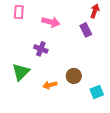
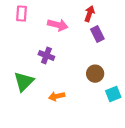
red arrow: (95, 11) -> (89, 14), moved
brown circle: (74, 76) -> (95, 74), moved
cyan square: (97, 92) -> (113, 94), moved

